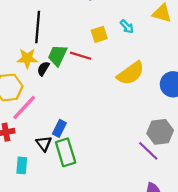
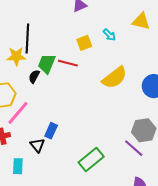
yellow star: (27, 58) -> (16, 56), moved
green rectangle: (66, 152) -> (91, 159), moved, turned 70

